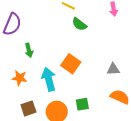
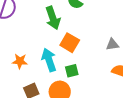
green arrow: (29, 50) -> (53, 18), moved, size x1.6
green square: (82, 104) -> (72, 71), moved

